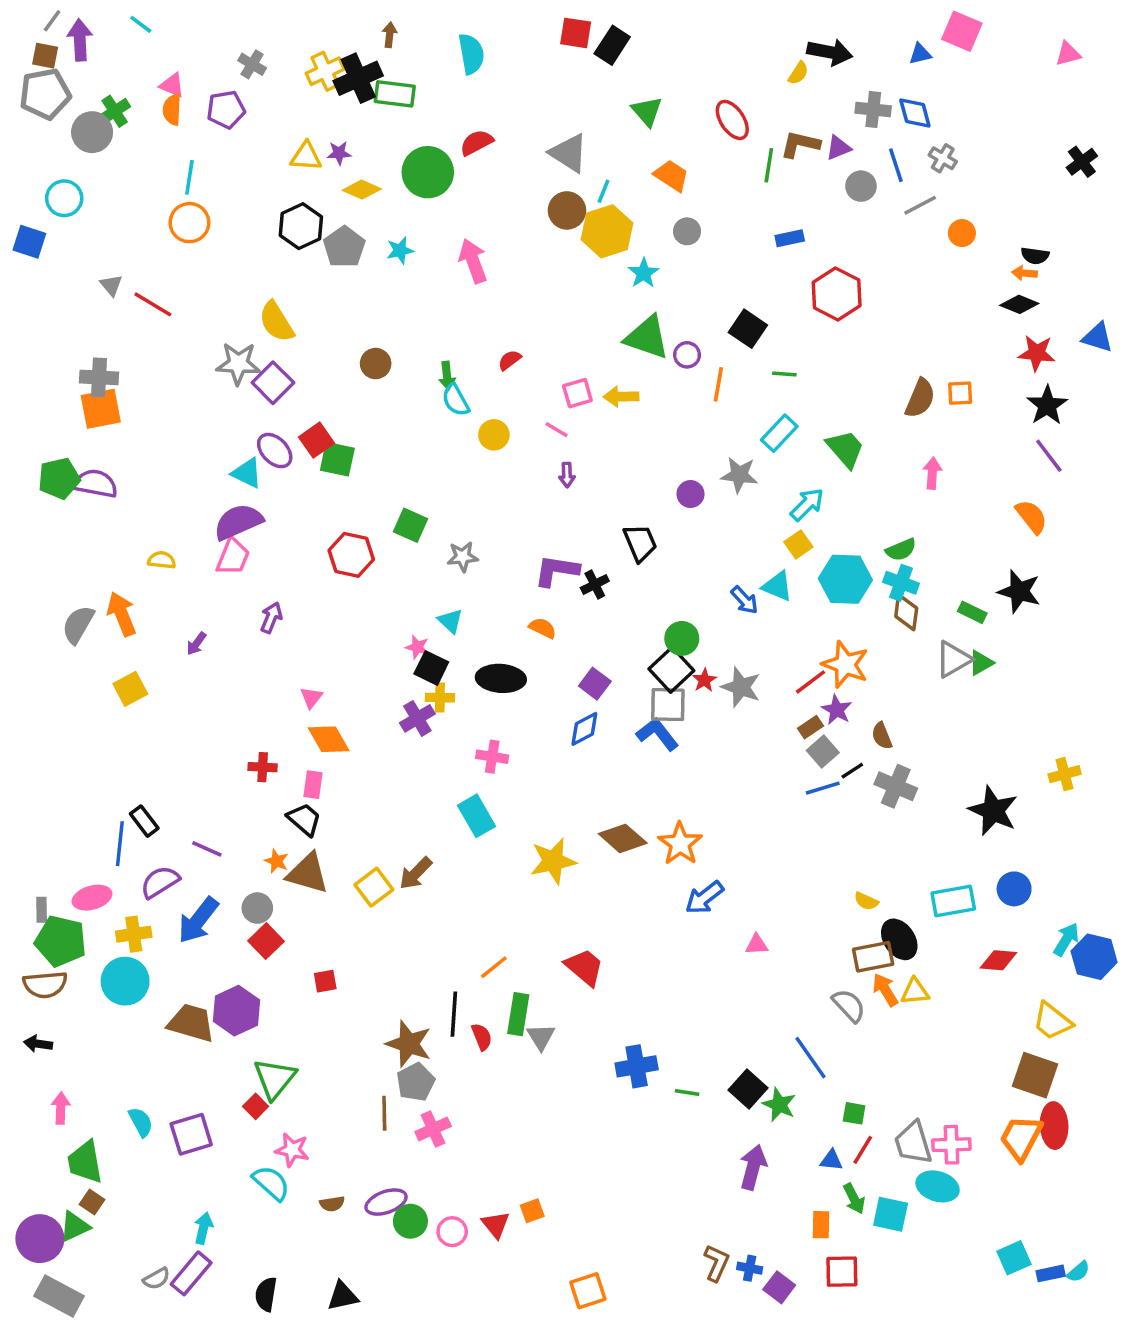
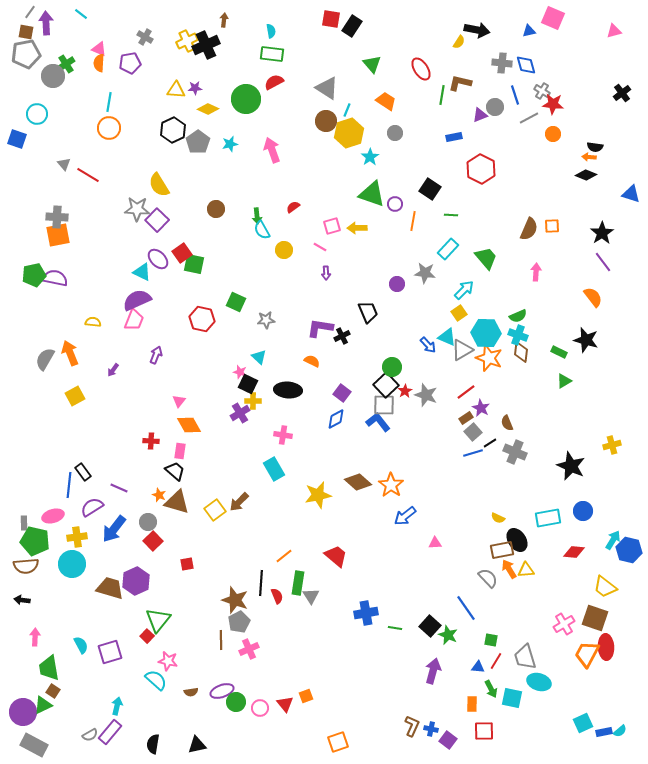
cyan semicircle: (471, 54) -> (271, 31), size x0.6
green rectangle: (395, 94) -> (272, 54), moved
purple triangle: (838, 148) -> (480, 115), moved
red star: (1037, 353) -> (553, 104), moved
gray triangle: (953, 659) -> (462, 350), moved
orange star: (845, 664) -> (489, 358), moved
pink cross: (951, 1145) -> (564, 624), moved, turned -30

